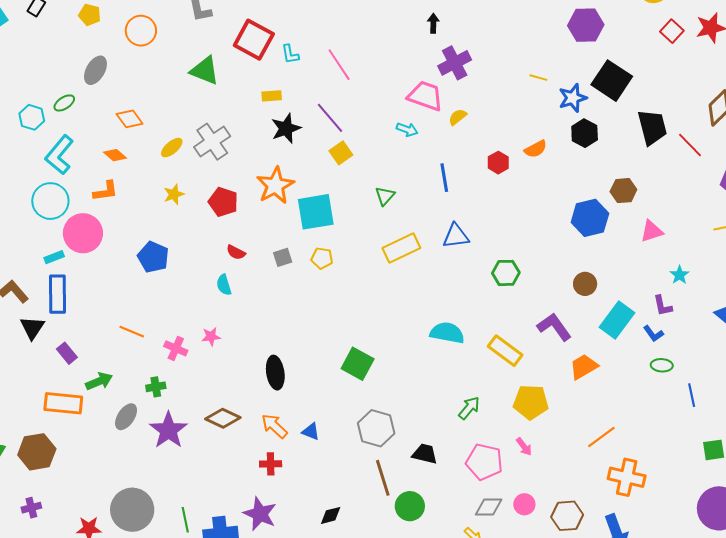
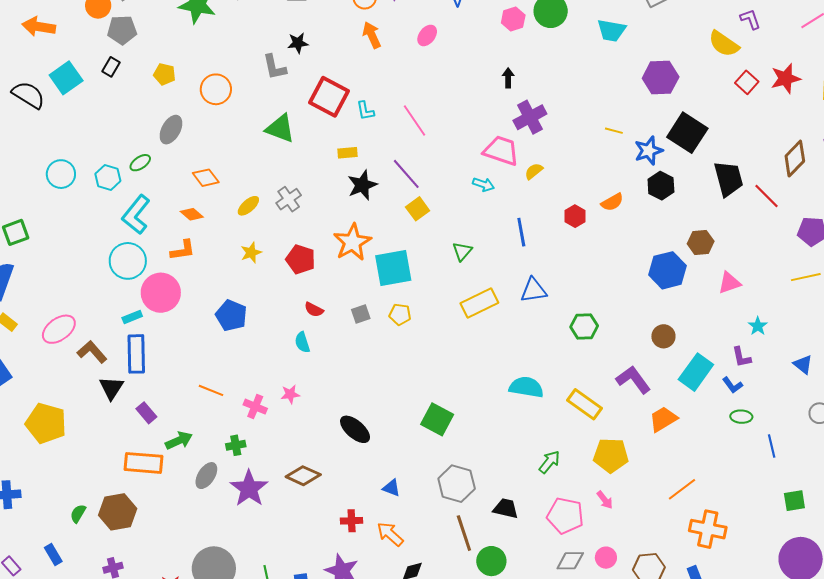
gray cross: (212, 142) -> (289, 199), size x0.7
black ellipse: (275, 373) -> (355, 429), turned -40
orange arrow: (274, 426) -> (390, 534), moved

